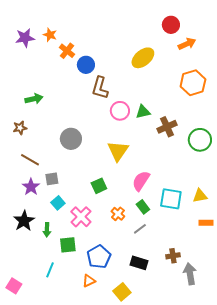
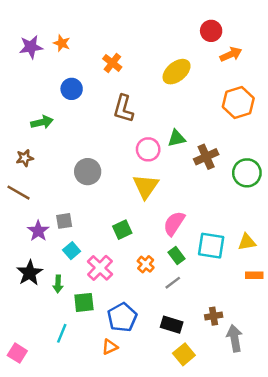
orange cross: (67, 51) -> (112, 63), moved
blue circle: (86, 65) -> (72, 89), moved
pink circle: (120, 111) -> (148, 149), moved
brown line: (30, 160) -> (19, 193), moved
yellow square: (122, 292) -> (184, 354), moved

